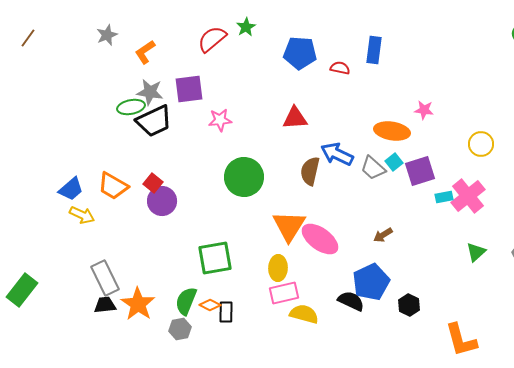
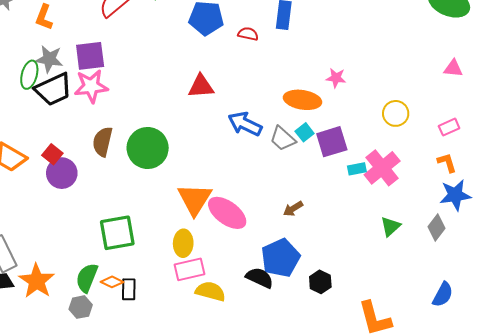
orange L-shape: (145, 52) -> (44, 17), turned -35
green ellipse: (131, 107) -> (29, 75), turned -64
pink star: (220, 120) -> (91, 86), moved, size x1.4
brown semicircle: (310, 171) -> (103, 142), moved

